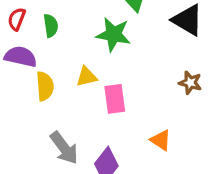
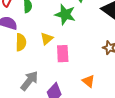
yellow triangle: (87, 77) -> (47, 39), turned -32
gray arrow: (64, 148) -> (29, 81), turned -110

